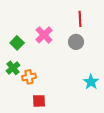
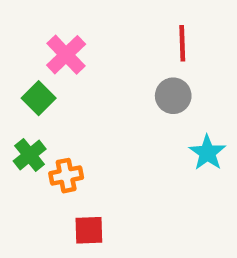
pink cross: (44, 35) -> (66, 55), moved
cyan star: (91, 82) -> (207, 153), moved

